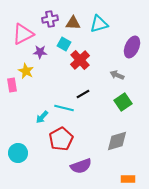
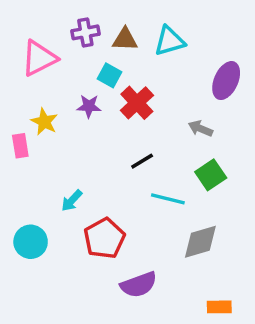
purple star: (40, 52) -> (89, 106), moved
cyan line: (64, 108) -> (168, 199), moved
cyan circle: (18, 153) -> (31, 242), moved

